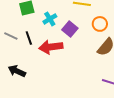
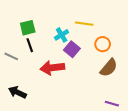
cyan cross: (50, 19) -> (62, 35), moved
black line: (29, 38) -> (30, 45), moved

